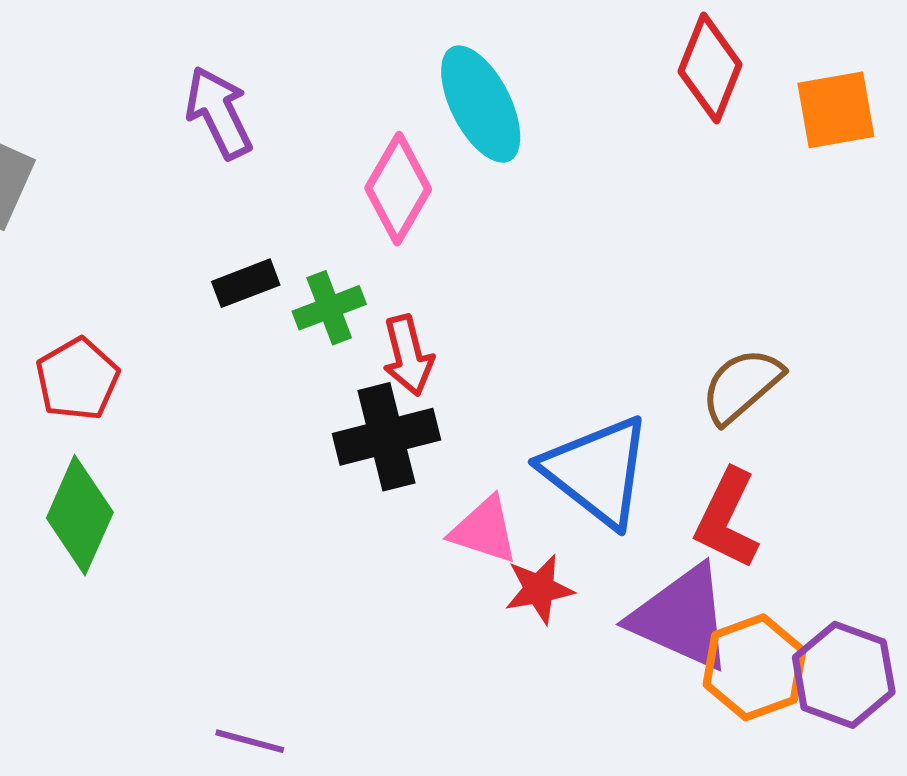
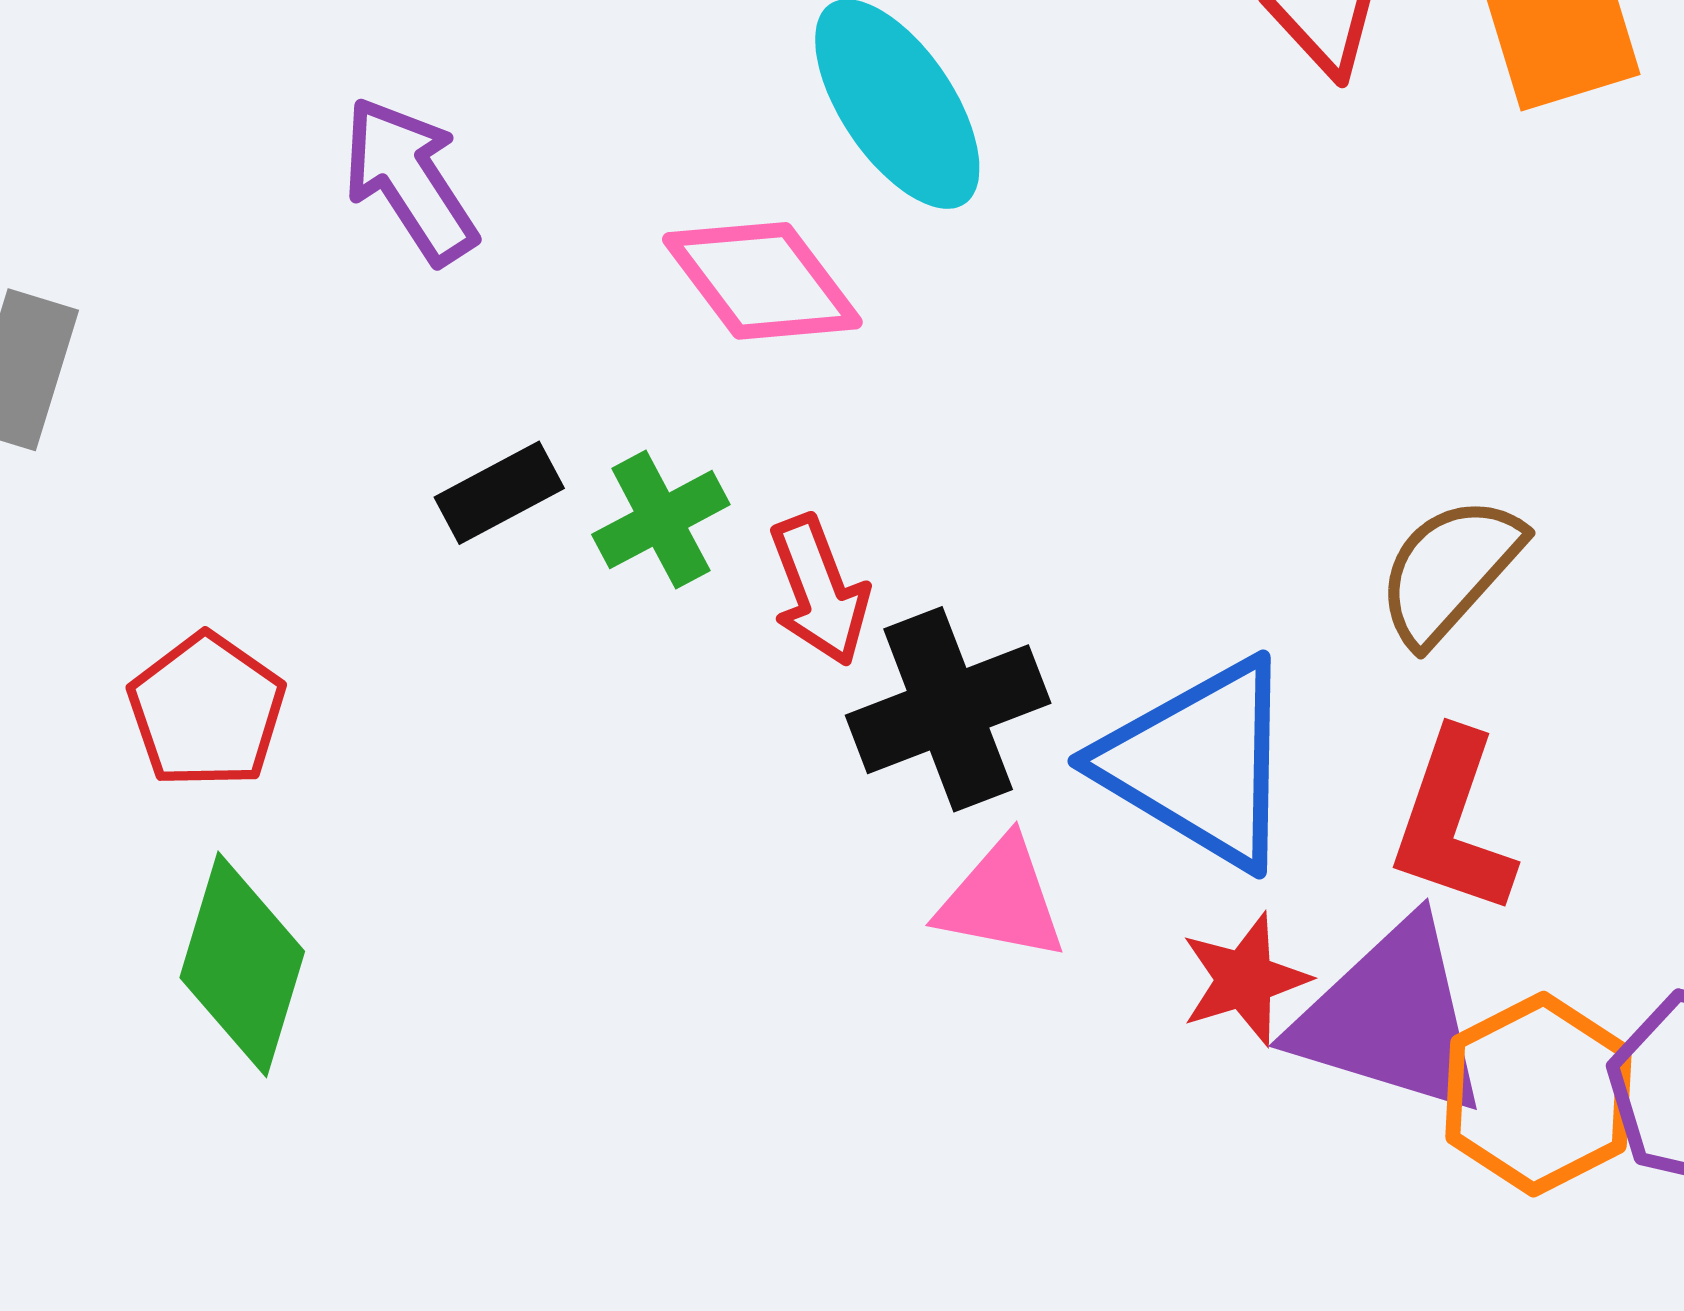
pink diamond: (398, 189) -> (762, 281), turned -60
black cross: (386, 437) -> (948, 709), moved
red star: (539, 589) -> (1245, 979), moved

